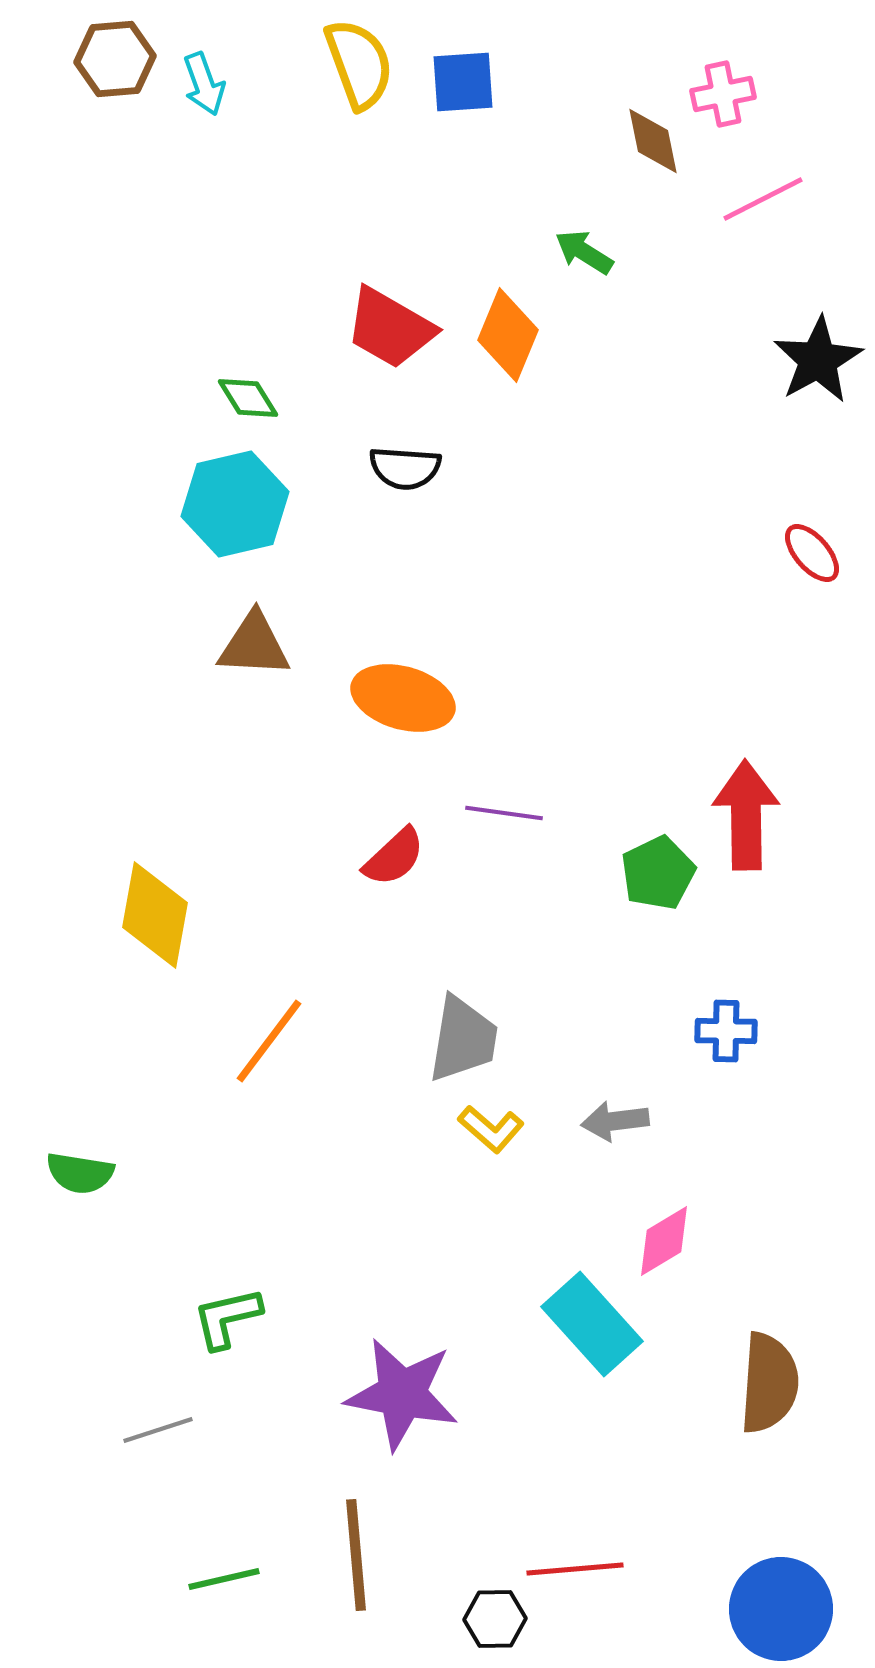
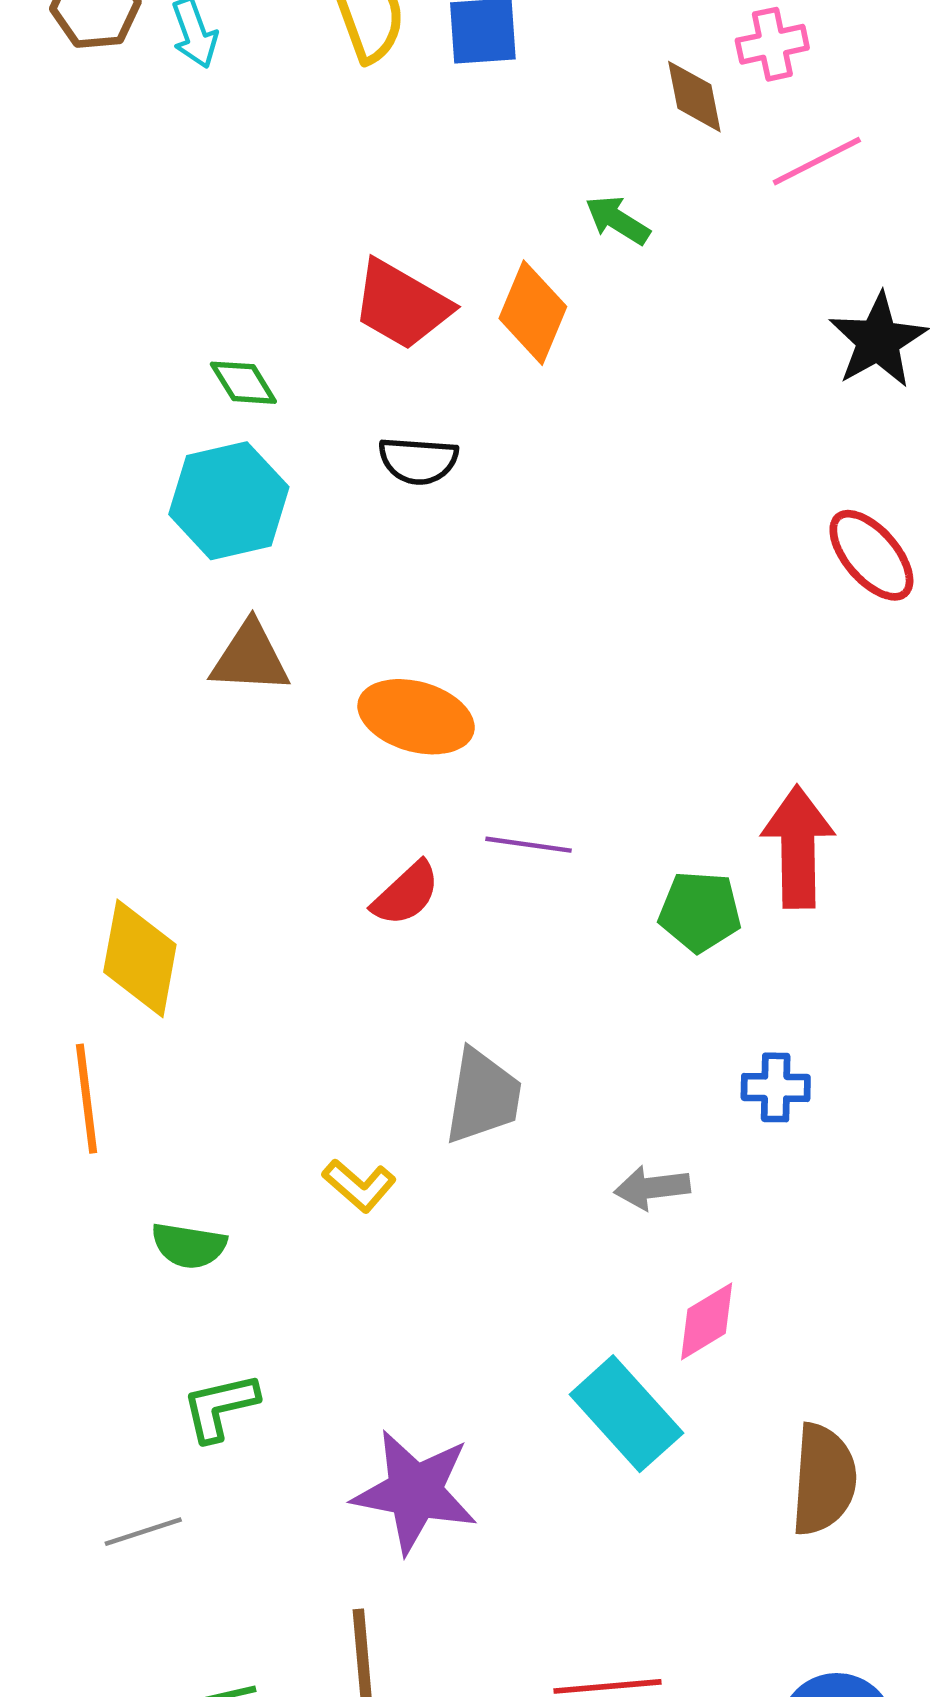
red ellipse: (812, 553) -> (871, 555), size x1.4
green pentagon: (658, 873) -> (700, 912), turned 30
orange line: (269, 1041) -> (86, 1099), moved, turned -44
yellow L-shape: (491, 1129) -> (359, 1185), moved
green semicircle: (80, 1173) -> (189, 1246), moved

